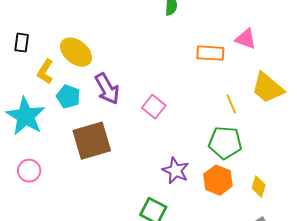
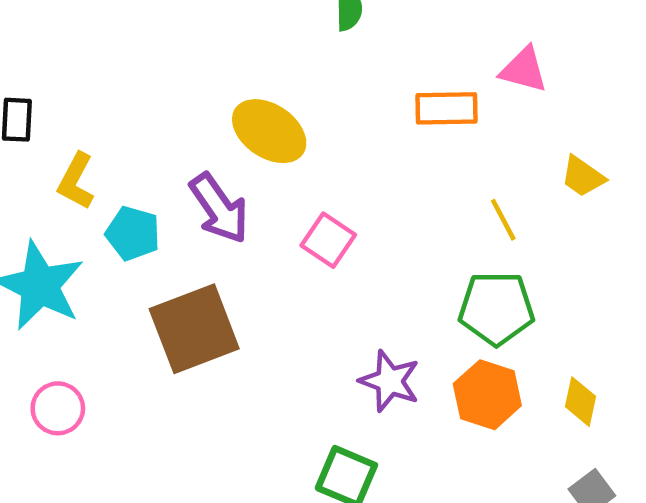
yellow ellipse: (76, 52) -> (269, 131), moved
yellow trapezoid: (268, 88) -> (583, 177), size x0.6

